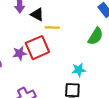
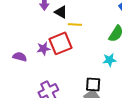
cyan star: (79, 70) -> (109, 60), moved

